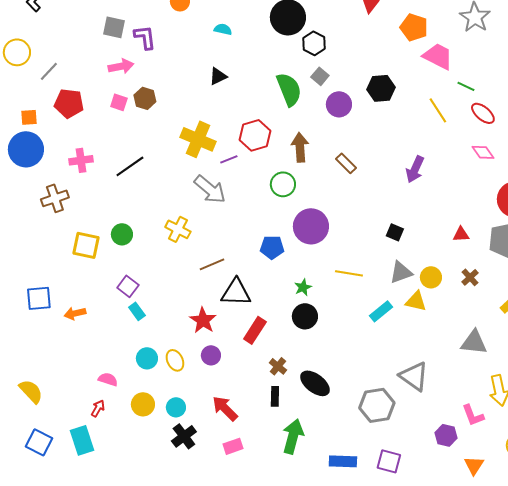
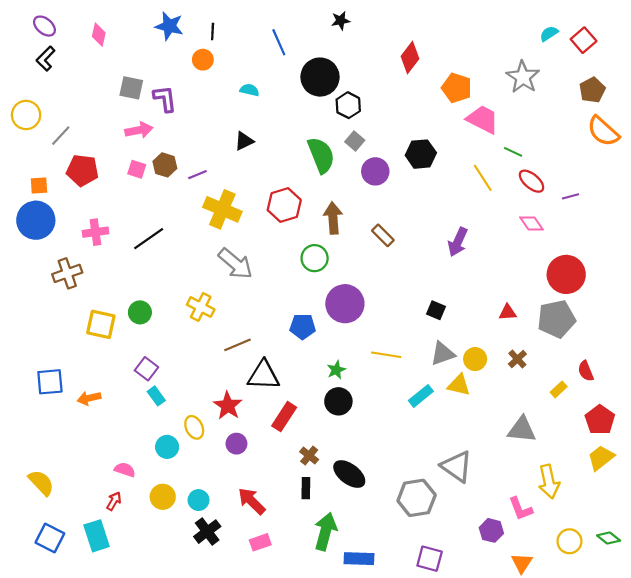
purple line: (229, 159) -> (197, 175), moved
yellow ellipse: (175, 360) -> (194, 427), moved
blue rectangle: (343, 461) -> (359, 559), moved

